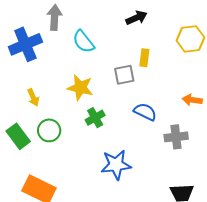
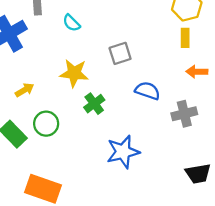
cyan semicircle: (83, 42) -> (71, 23), size x0.7
yellow rectangle: (144, 58) -> (185, 38), moved
yellow arrow: (33, 97) -> (25, 90), turned -90

